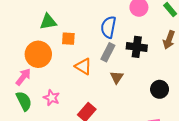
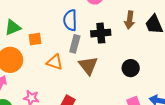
brown triangle: (117, 77) -> (88, 66), size x1.5

